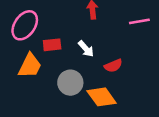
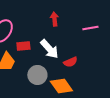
white arrow: (86, 49) -> (49, 49), size x1.5

